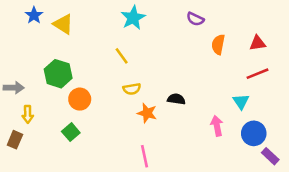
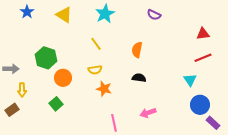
yellow triangle: (63, 24) -> (64, 15), moved
orange semicircle: (218, 44) -> (137, 50), moved
yellow semicircle: (132, 89) -> (95, 70), moved
orange star: (147, 113) -> (104, 89), moved
pink arrow: (217, 126) -> (148, 113), moved, turned -98
brown rectangle: (15, 140) -> (12, 110), turned 32

